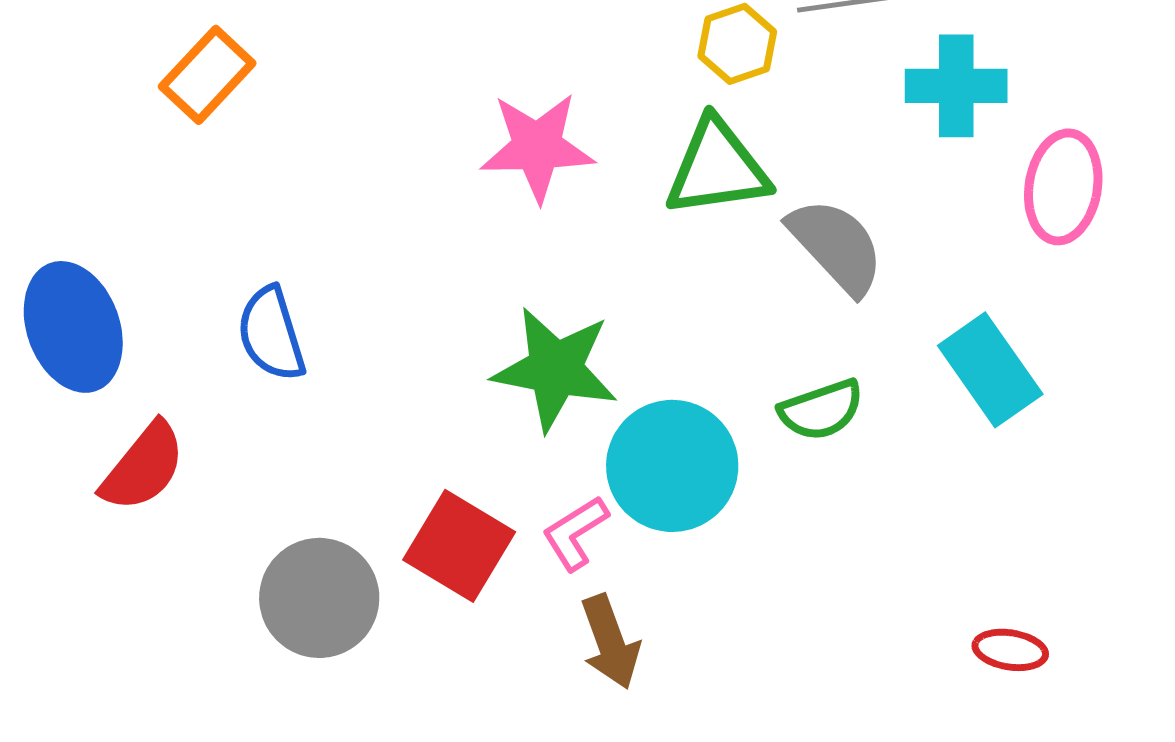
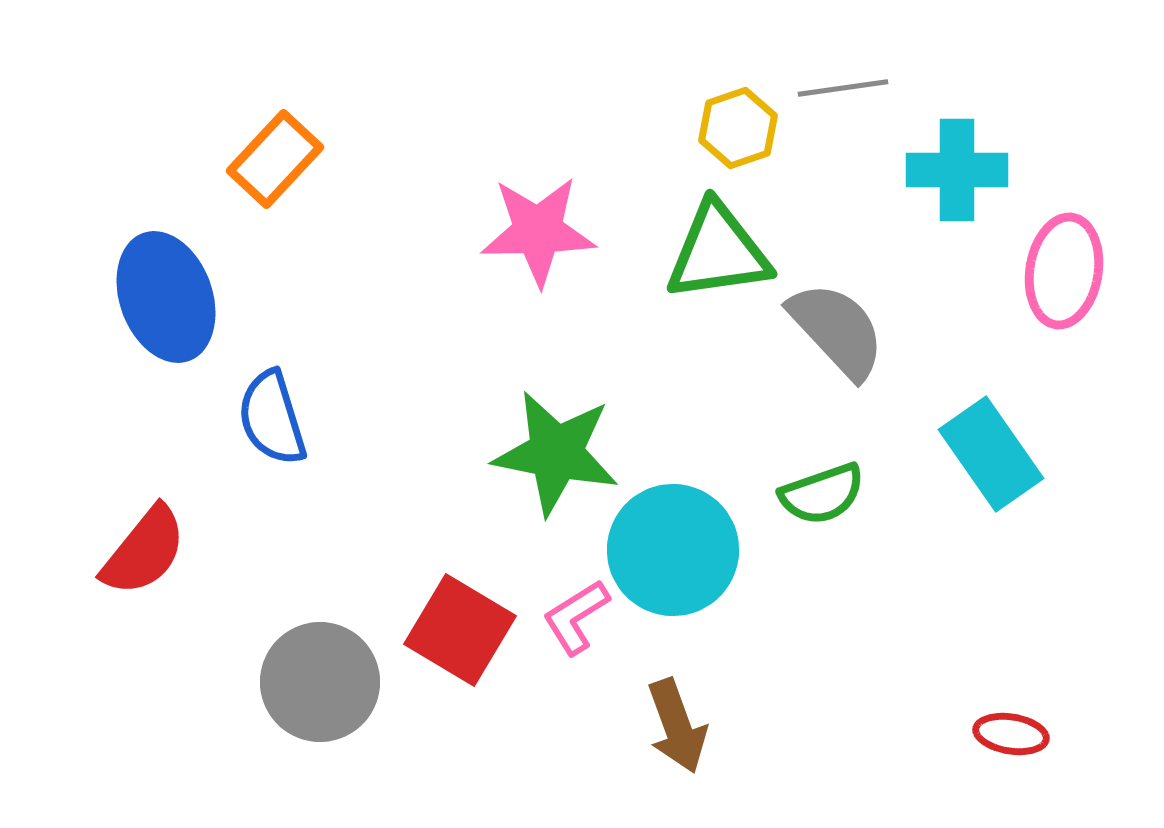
orange rectangle: (207, 75) -> (275, 159), moved
blue ellipse: (73, 327) -> (166, 297), moved
brown arrow: (610, 642) -> (677, 726), moved

